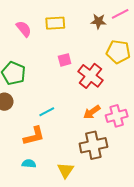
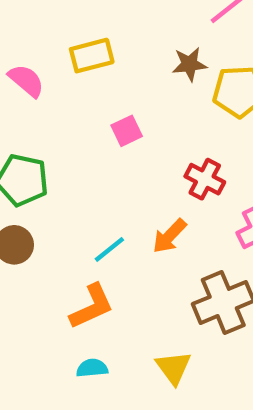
brown star: (99, 21) -> (189, 64), moved
red cross: (90, 76) -> (205, 179), moved, size x0.7
orange arrow: (92, 112) -> (169, 236), moved

